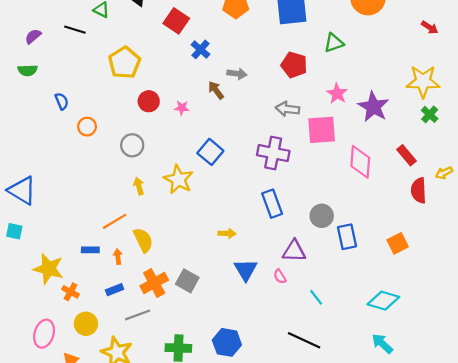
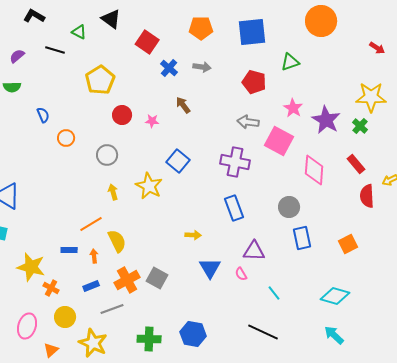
gray arrow: (237, 74) -> (202, 67), moved
green cross: (430, 114) -> (360, 126), moved
pink square: (322, 130) -> (279, 141), turned 32
gray circle: (322, 216) -> (289, 207), moved

